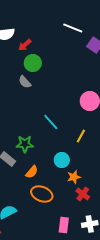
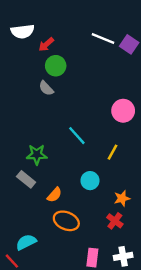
white line: (73, 28) -> (103, 39), moved
green star: (25, 144) -> (37, 155), moved
orange star: (74, 177) -> (122, 198), moved

